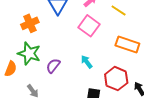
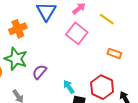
orange rectangle: (127, 44) -> (114, 53), size x0.6
cyan arrow: (87, 62) -> (69, 87), moved

